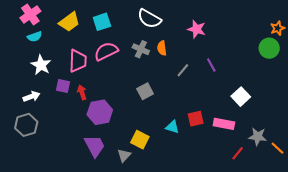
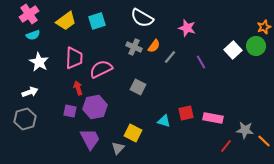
orange semicircle: (162, 48) -> (154, 46), turned -136
pink semicircle: (106, 51) -> (101, 69), moved
gray line: (183, 70) -> (170, 57), moved
purple square: (63, 86) -> (70, 111), moved
gray square: (145, 91) -> (138, 87), turned -35
white square: (241, 97) -> (233, 50), moved

